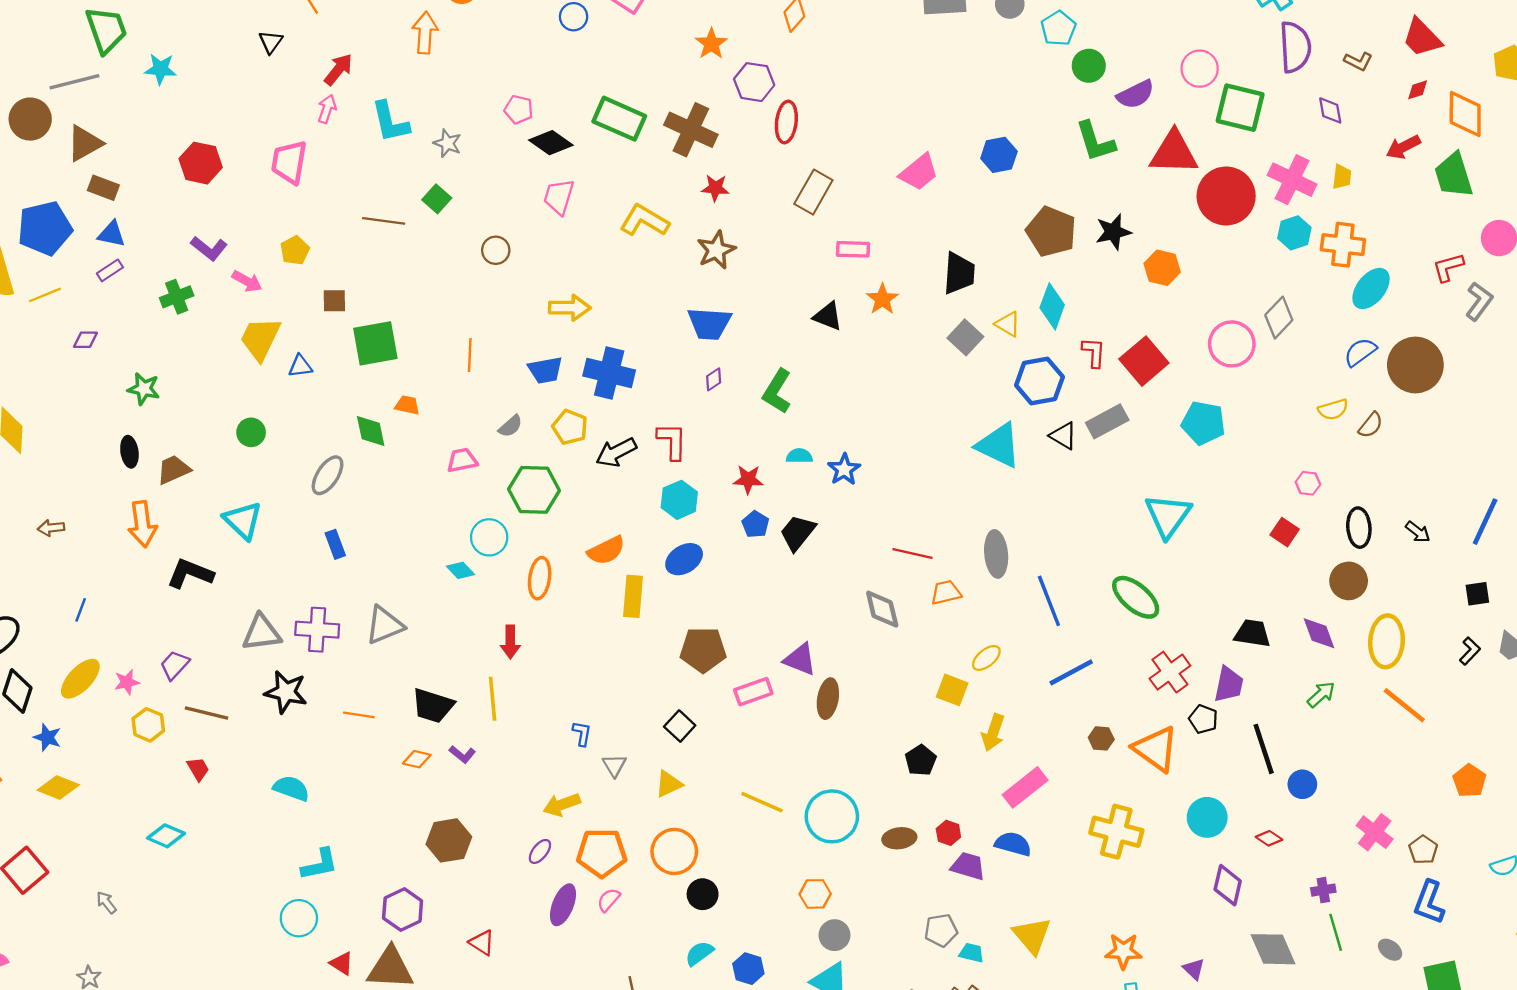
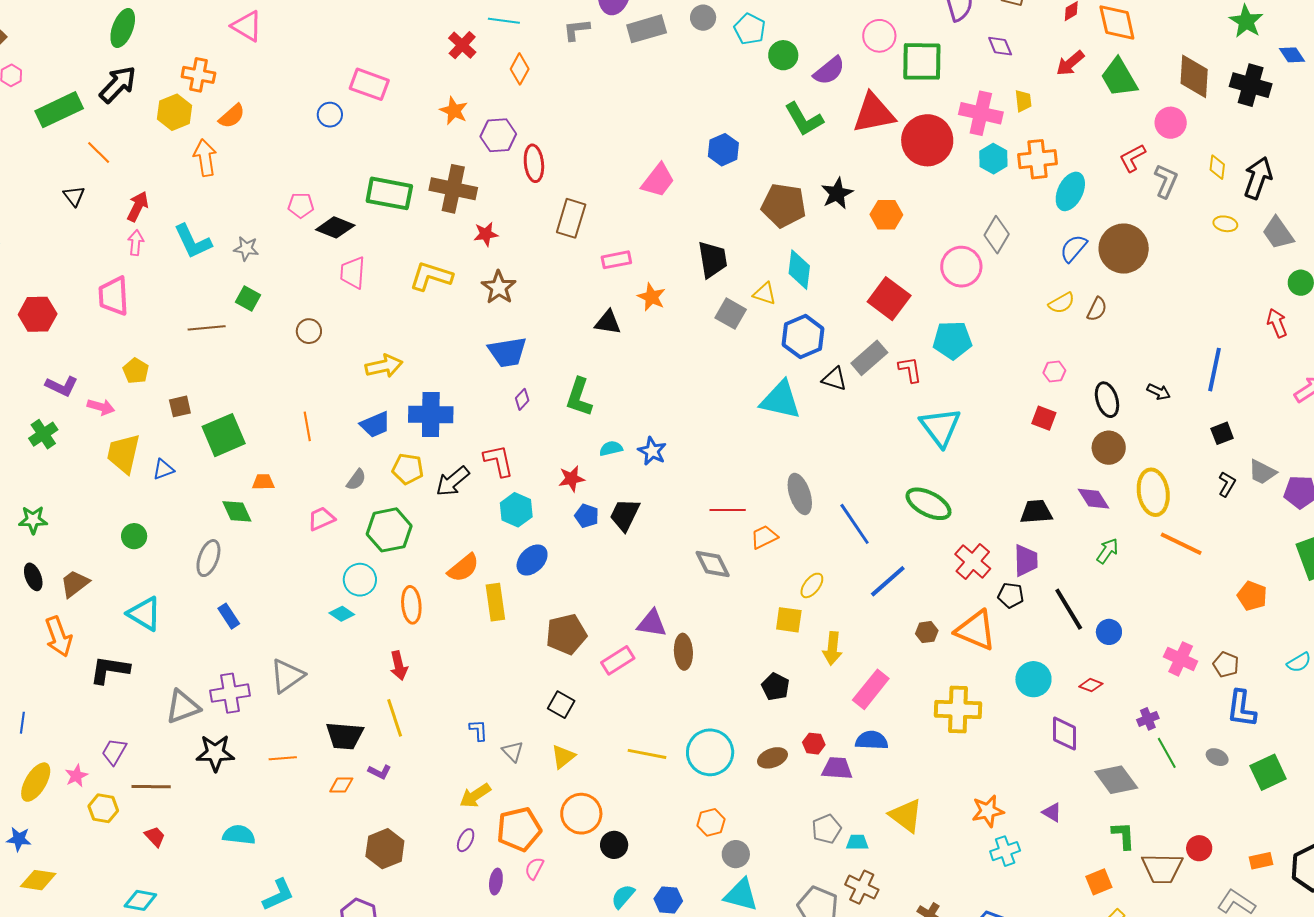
red L-shape: (1094, 352) -> (910, 370), moved
purple ellipse: (563, 905) -> (496, 882), size x0.7

